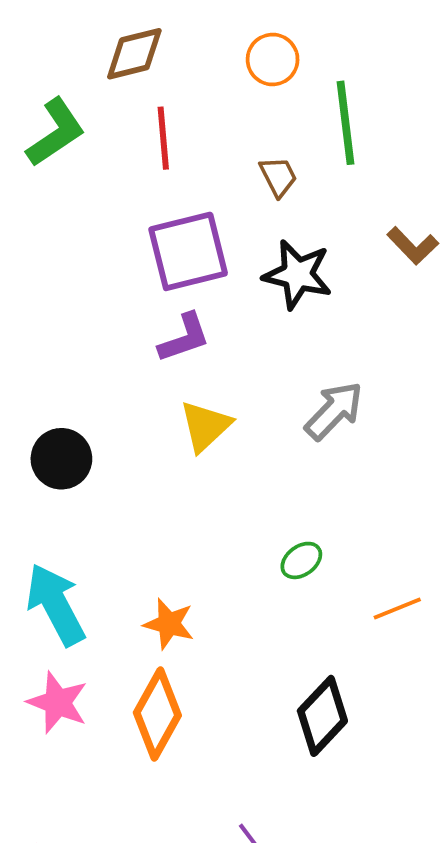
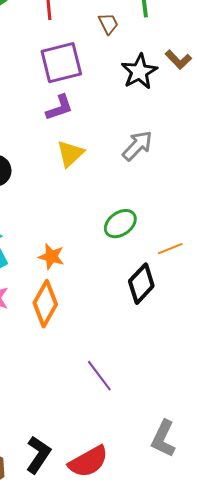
black star: (298, 274) -> (139, 72), moved, turned 30
green ellipse: (301, 560) -> (120, 224), size x1.5
black diamond: (322, 716) -> (141, 284), moved

